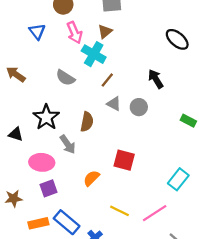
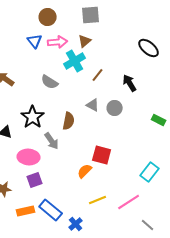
blue triangle: (37, 31) -> (35, 41), moved
pink arrow: (74, 33) -> (58, 42), turned -72
cyan cross: (94, 54) -> (75, 61), turned 30
brown line: (107, 80) -> (98, 75), moved
orange semicircle: (91, 178) -> (85, 171), moved
yellow line: (120, 211) -> (98, 200), turned -48

